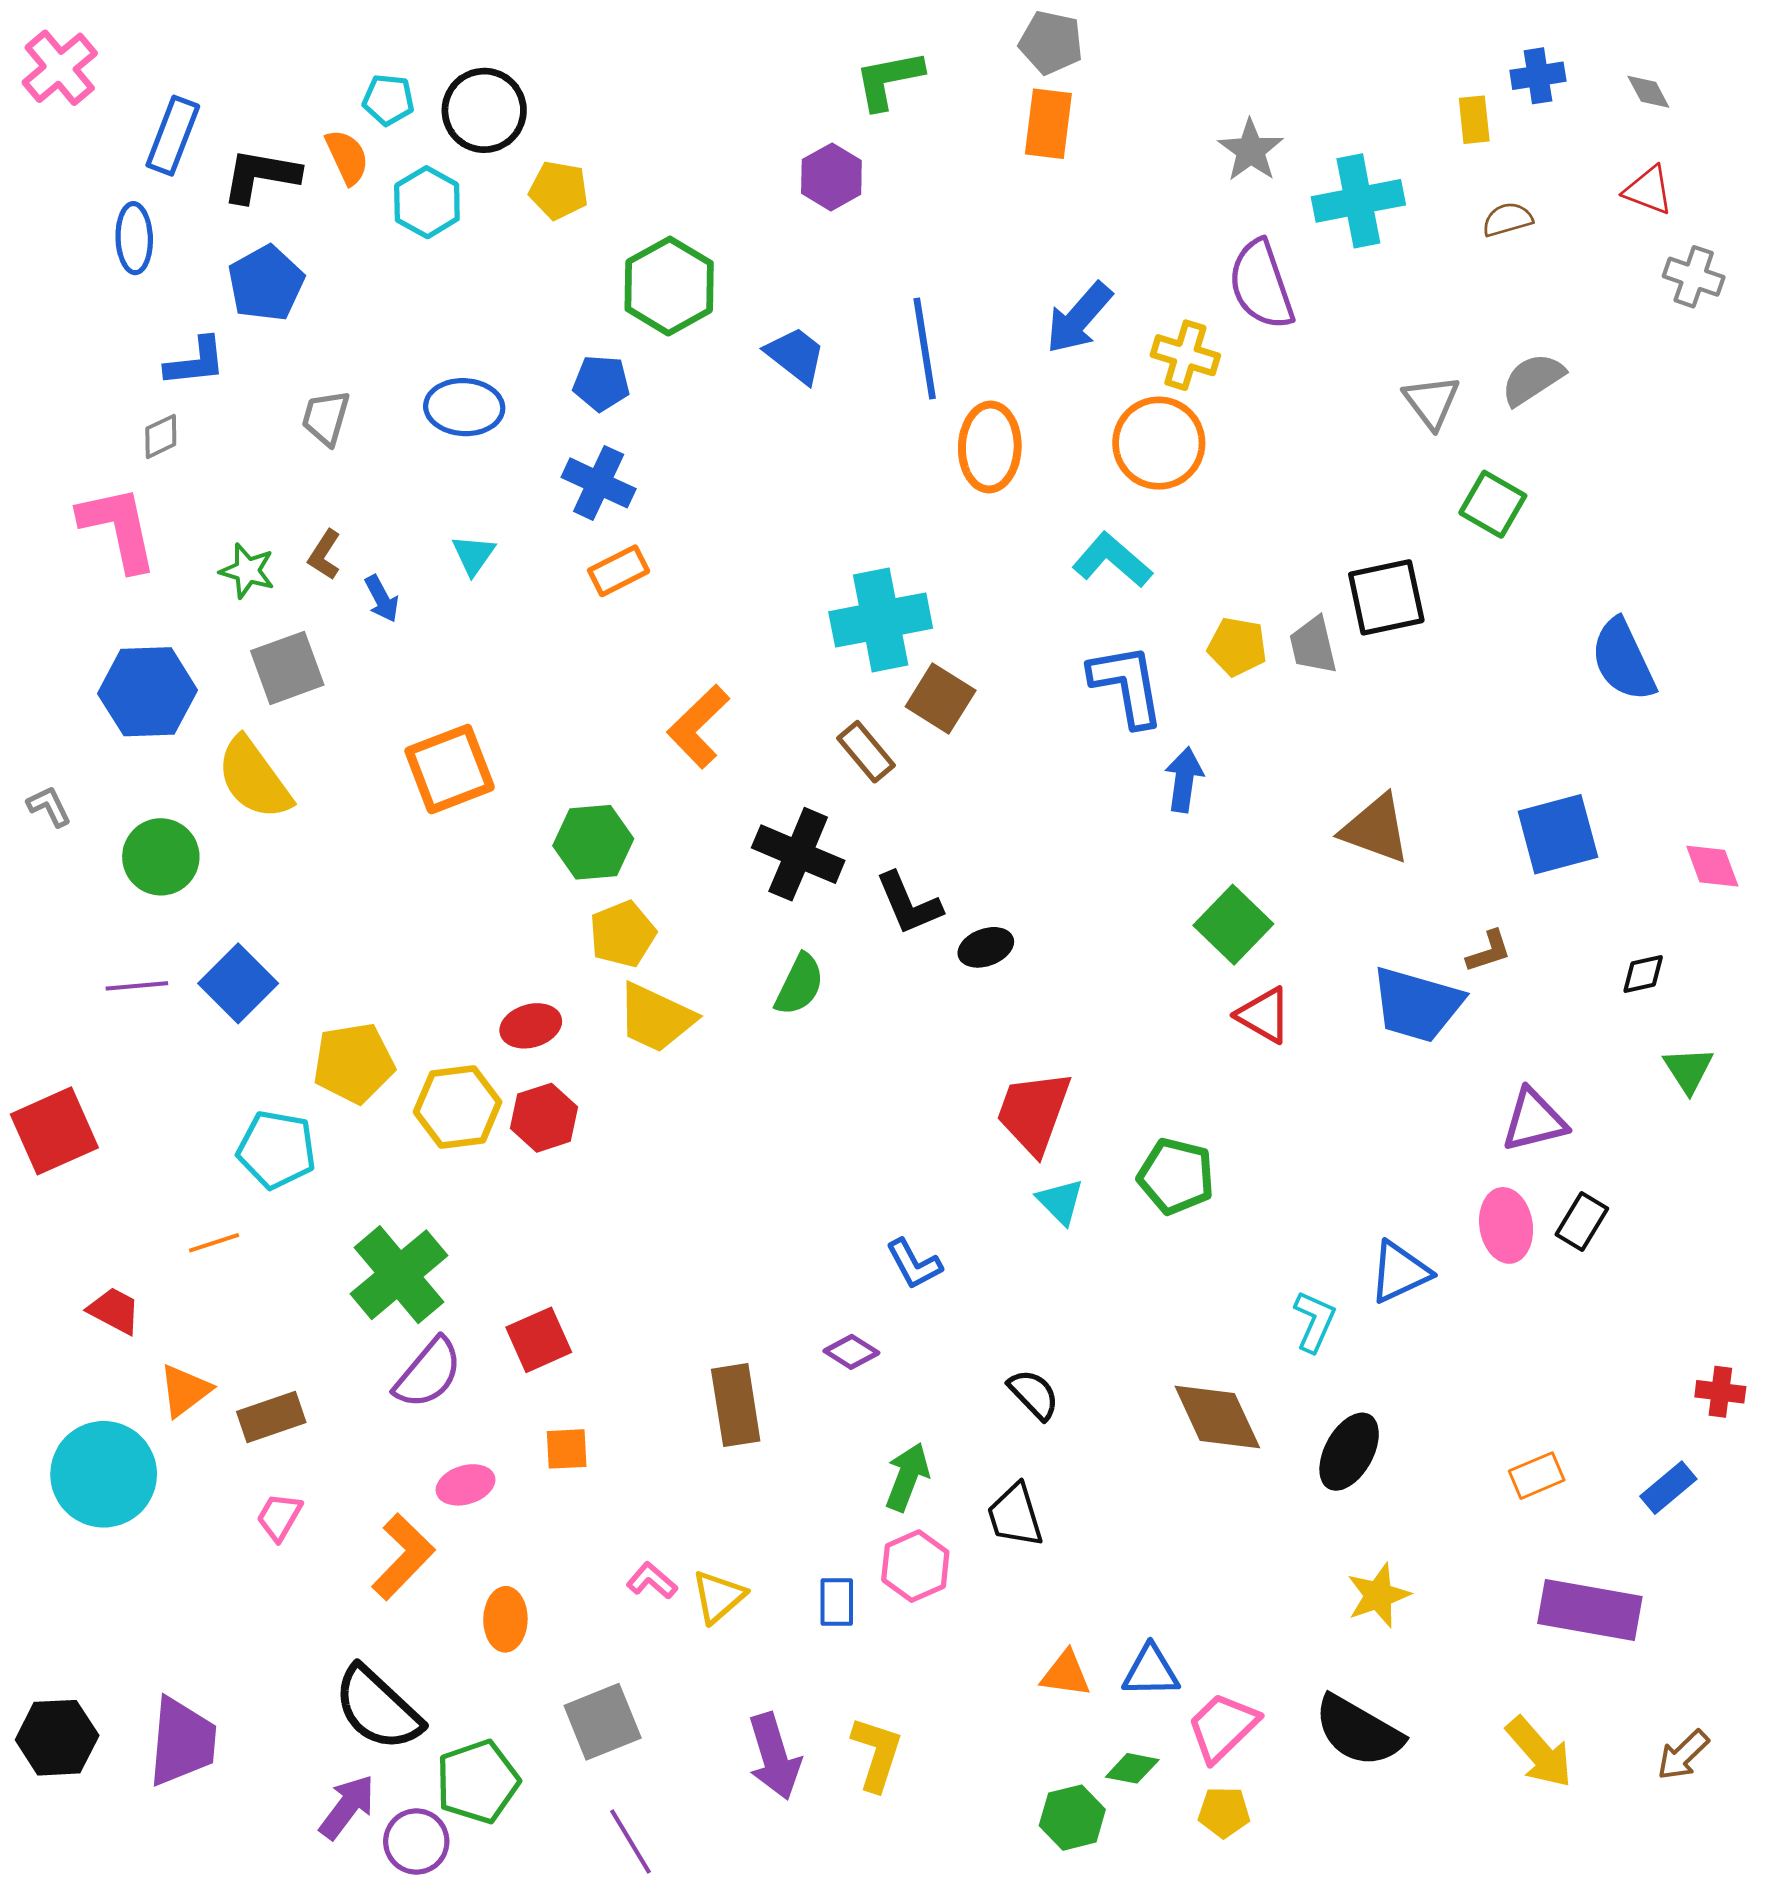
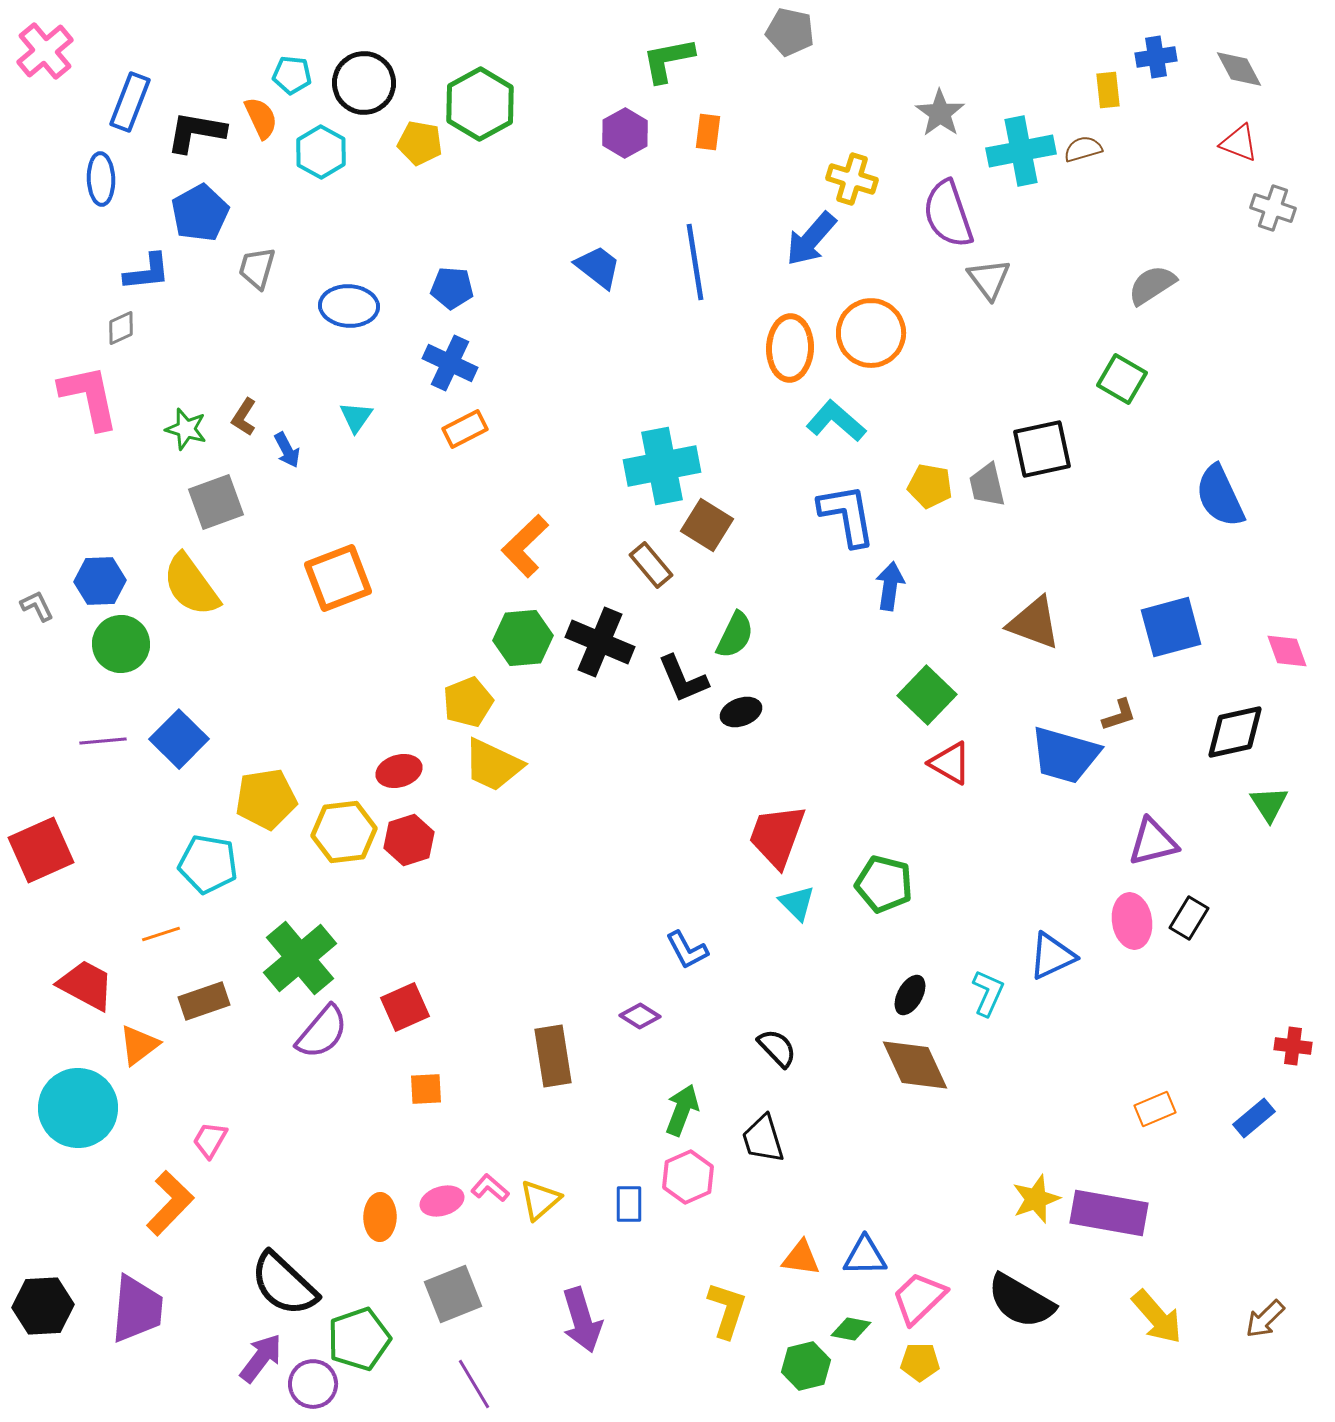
gray diamond: (1648, 92) -> (1239, 69), size x1.4
orange rectangle: (1048, 124) -> (708, 132), moved, size x0.7
brown semicircle: (1507, 219) -> (1083, 149), moved
green hexagon: (669, 286) -> (480, 104), moved
yellow cross: (1185, 355) -> (852, 179), moved
gray triangle: (1432, 402) -> (989, 279), moved
gray trapezoid: (326, 418) -> (257, 268), moved
orange ellipse: (990, 447) -> (790, 348), moved
blue hexagon: (148, 692) -> (100, 581), moved, size x0.7
green hexagon: (593, 842) -> (523, 638), moved
black diamond: (1643, 974) -> (1235, 732), size x1.8
green semicircle: (800, 985) -> (735, 635), moved
red trapezoid: (114, 1311) -> (86, 985), size x1.4
brown rectangle: (271, 1417) -> (204, 1001), moved
black ellipse: (1349, 1452) -> (910, 995), moved, size x0.7
pink ellipse: (466, 1485) -> (442, 1201), moved
orange L-shape: (403, 1557) -> (170, 1203), moved
purple rectangle: (1590, 1610) -> (1109, 1213), moved
yellow L-shape: (877, 1754) -> (727, 1310), moved

